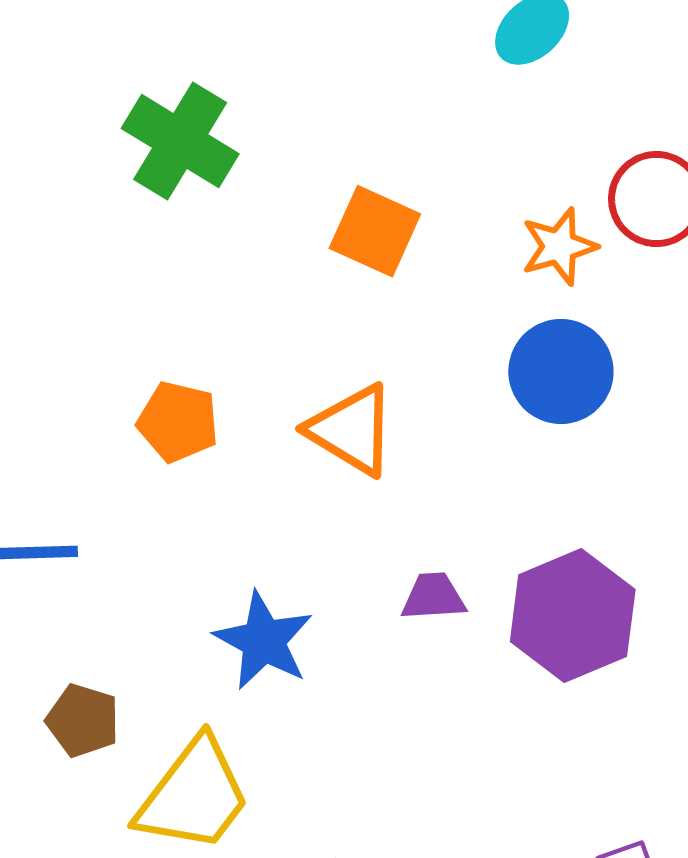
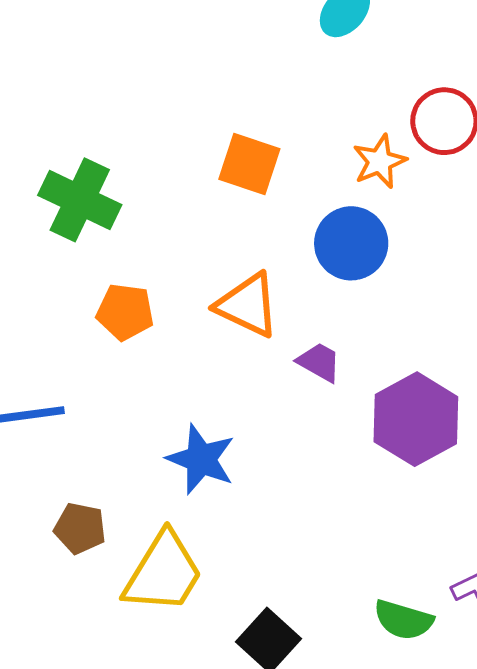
green cross: (180, 141) -> (80, 200), moved
blue circle: (561, 371) -> (351, 243), moved
purple trapezoid: (433, 597) -> (319, 362), moved, turned 39

